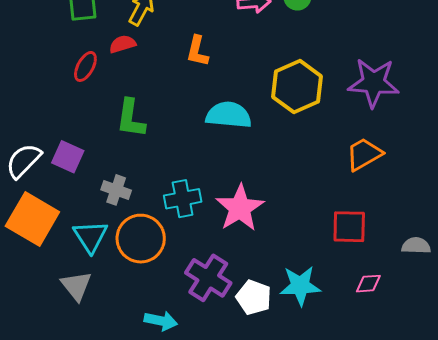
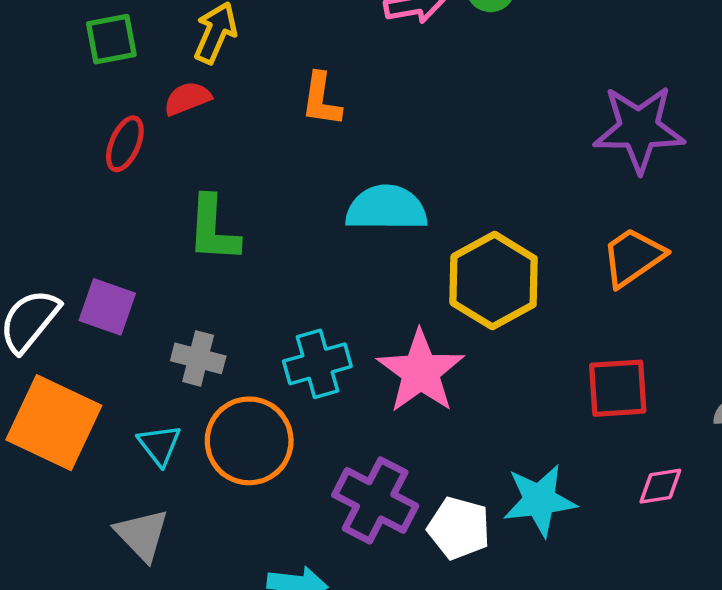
yellow hexagon: (297, 87) -> (494, 281), moved
cyan triangle: (90, 236) -> (159, 445), size x0.7

